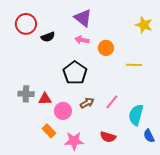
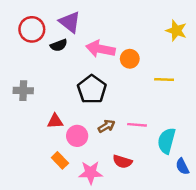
purple triangle: (83, 18) -> (70, 22), moved
pink arrow: (82, 40) -> (100, 49), size x1.6
gray cross: (26, 94) -> (23, 91), moved
pink line: (112, 102) -> (137, 125), turned 56
red semicircle: (108, 137) -> (122, 162), moved

